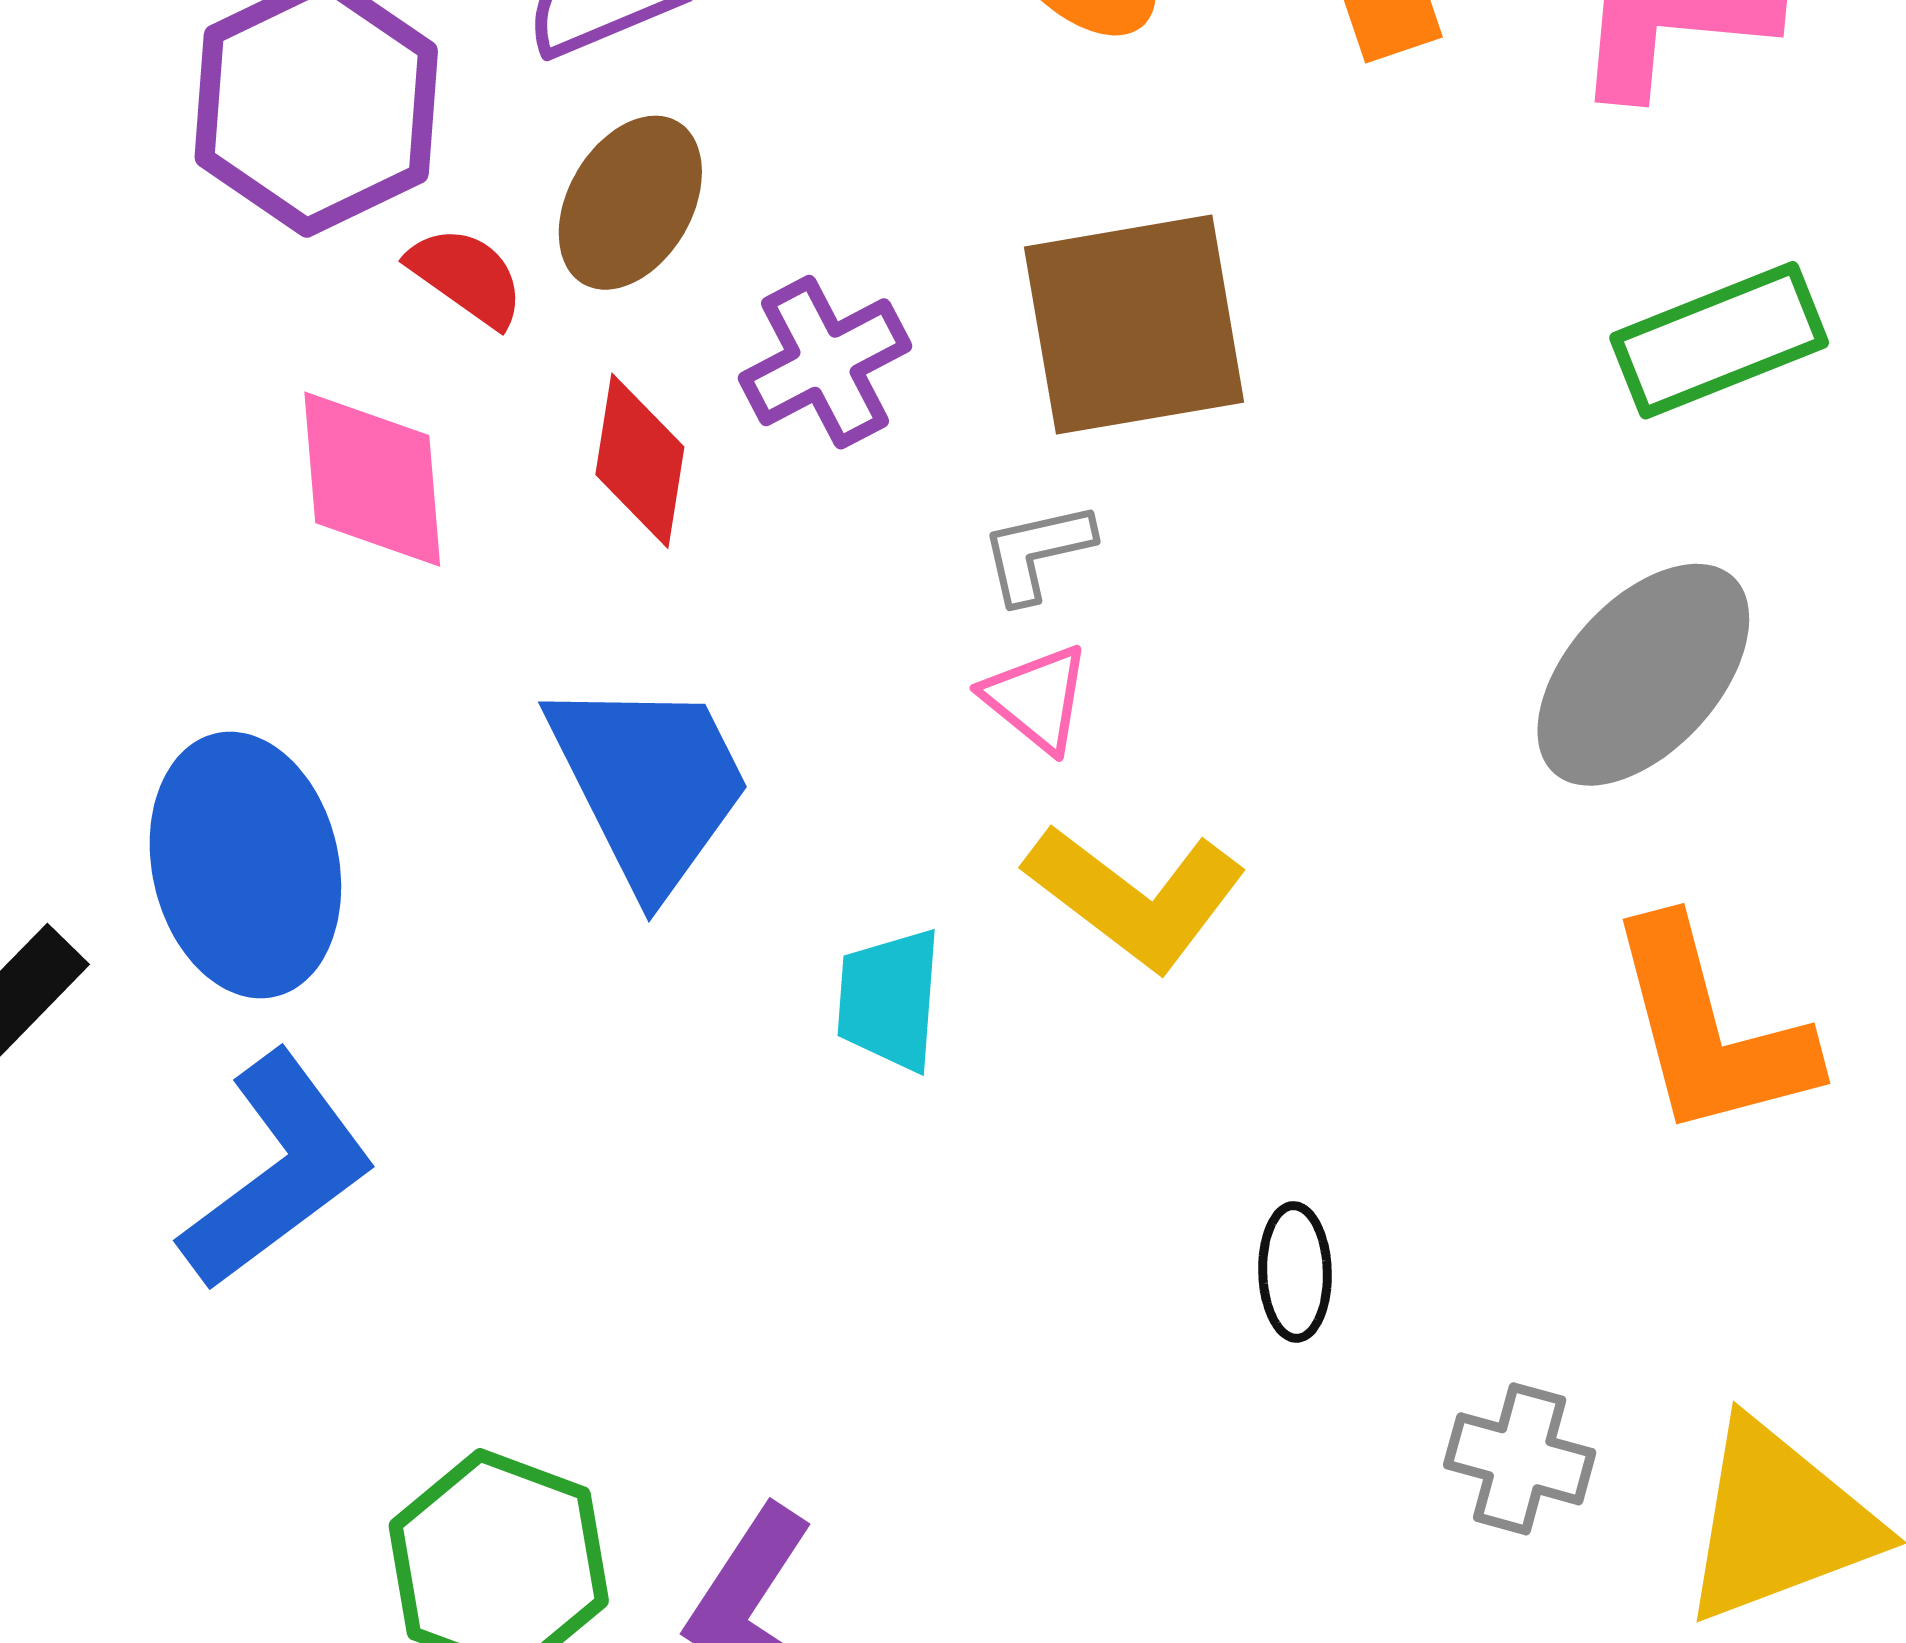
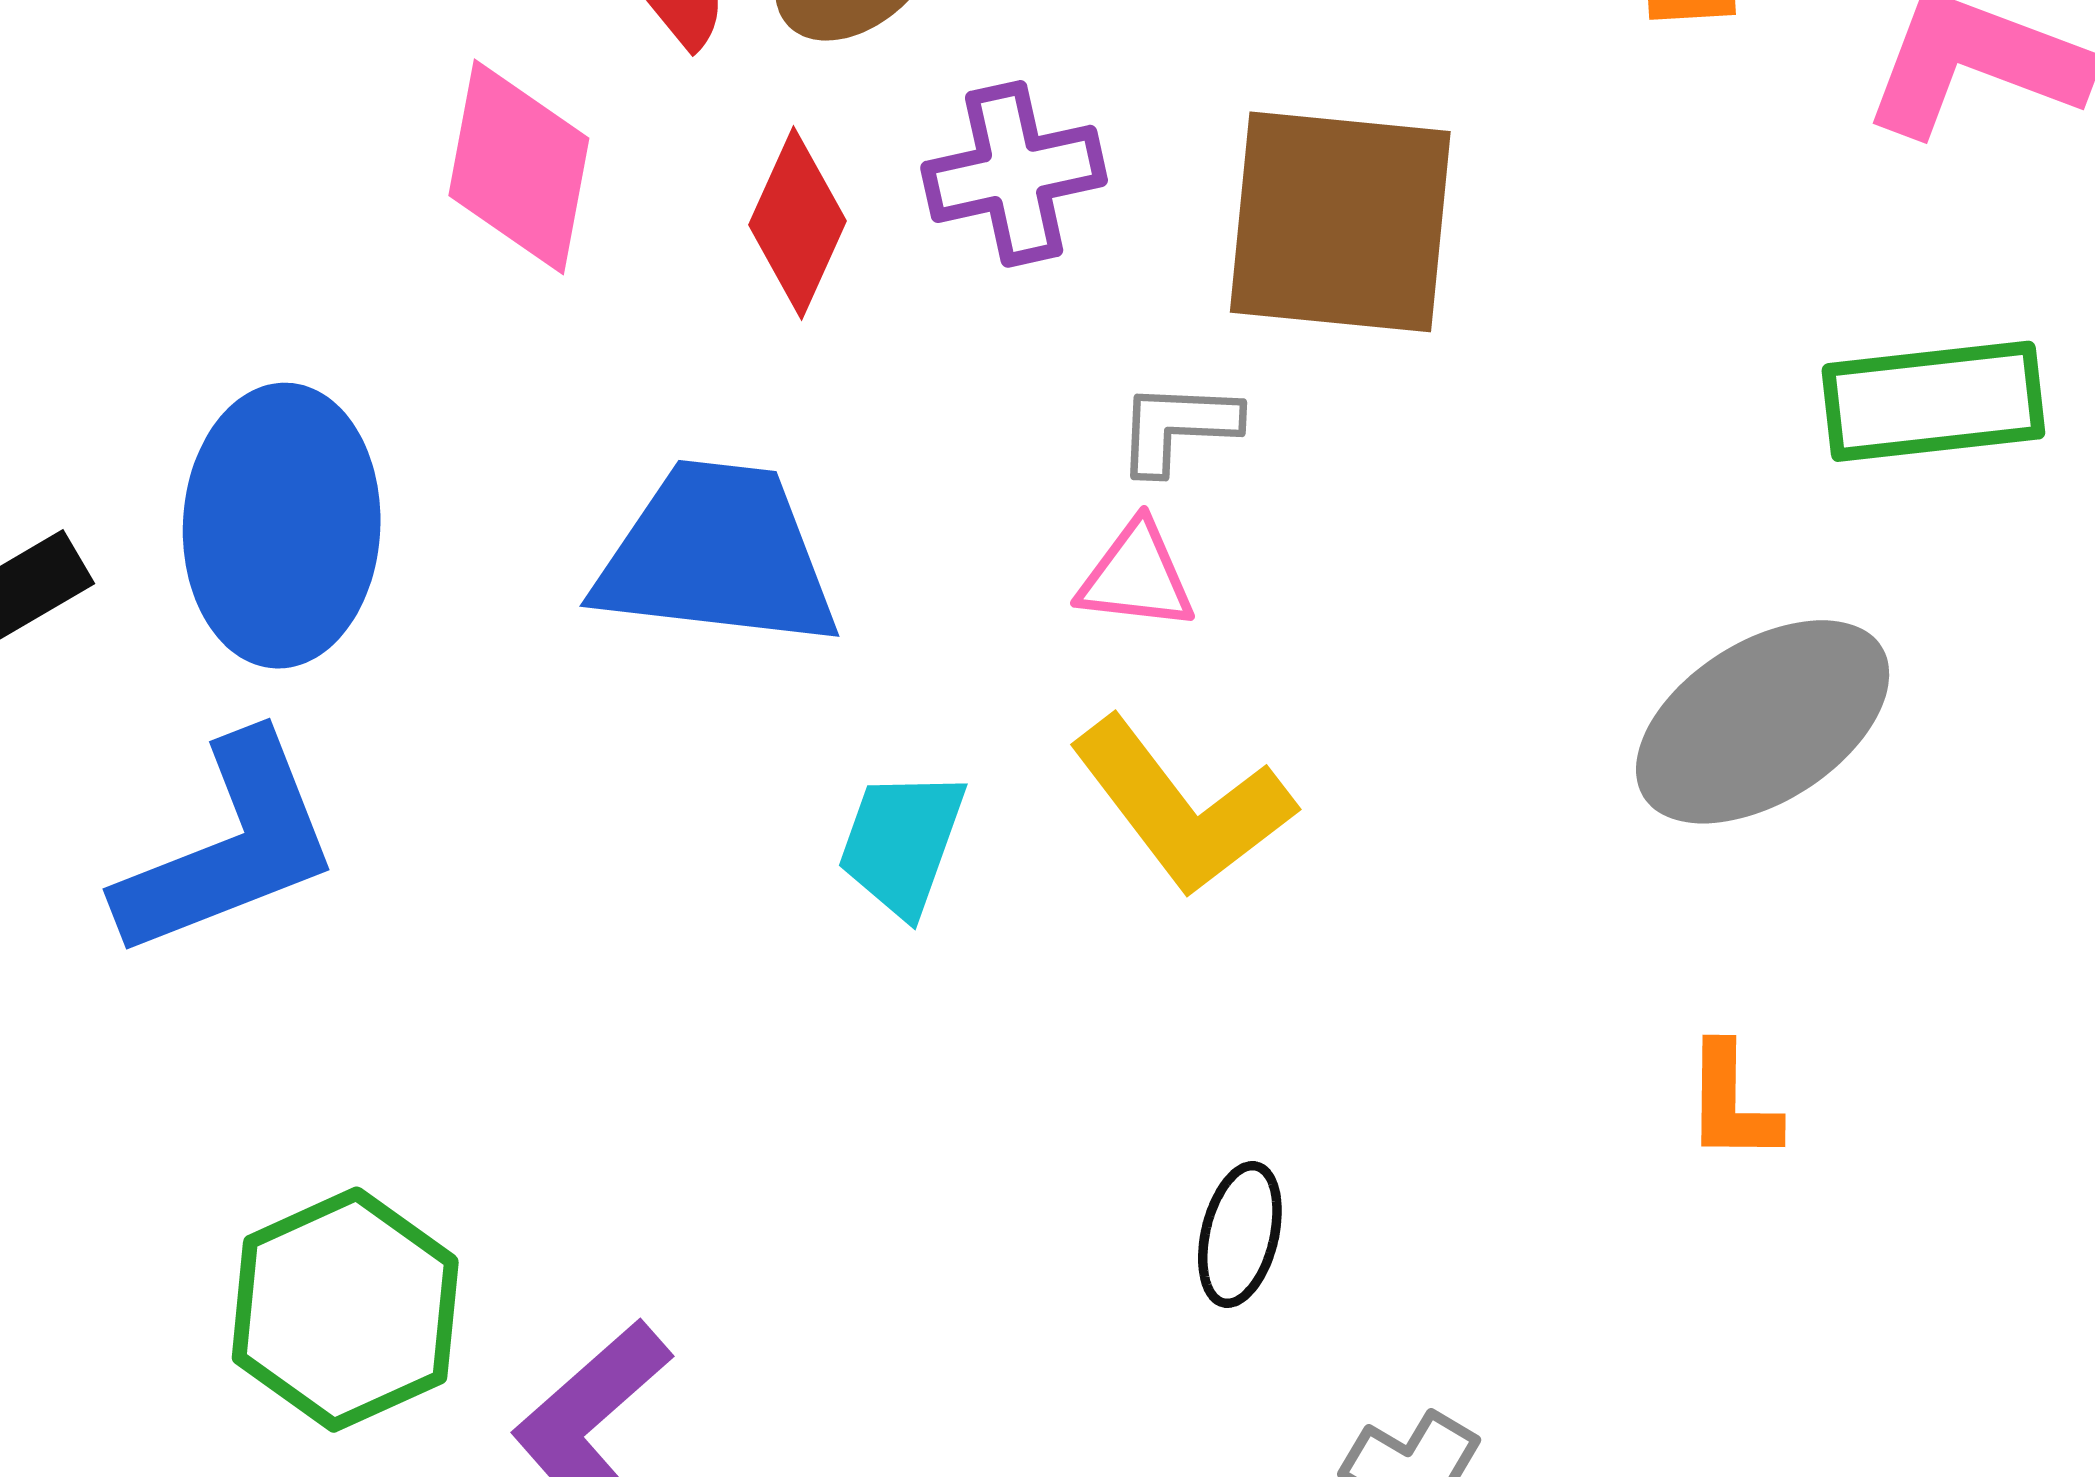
pink triangle: (1037, 698) -> (1136, 576), turned -48
blue trapezoid: (650, 784) -> (717, 555), turned -72
orange L-shape: (1710, 1030) -> (1732, 1103), size x0.5

